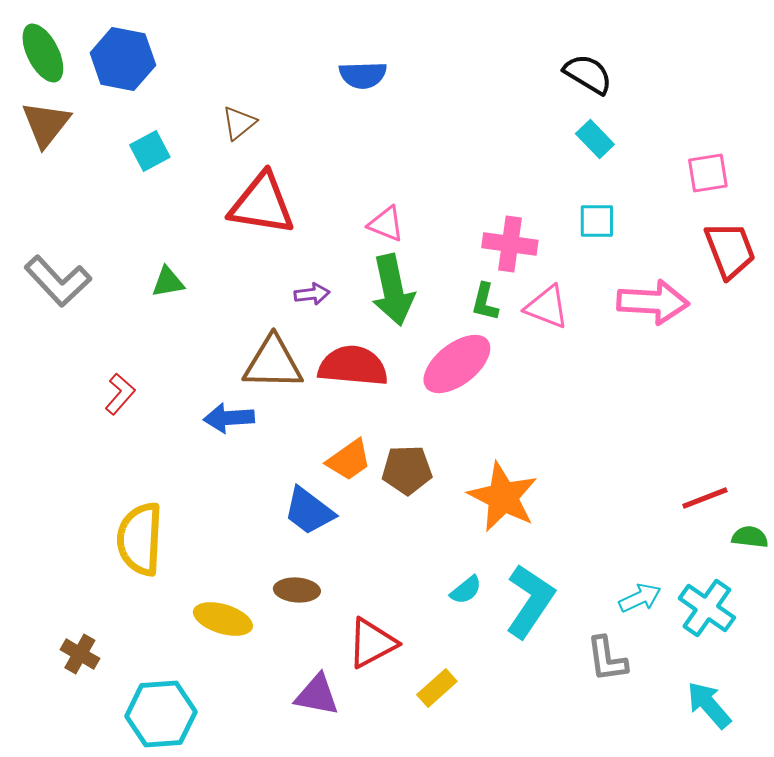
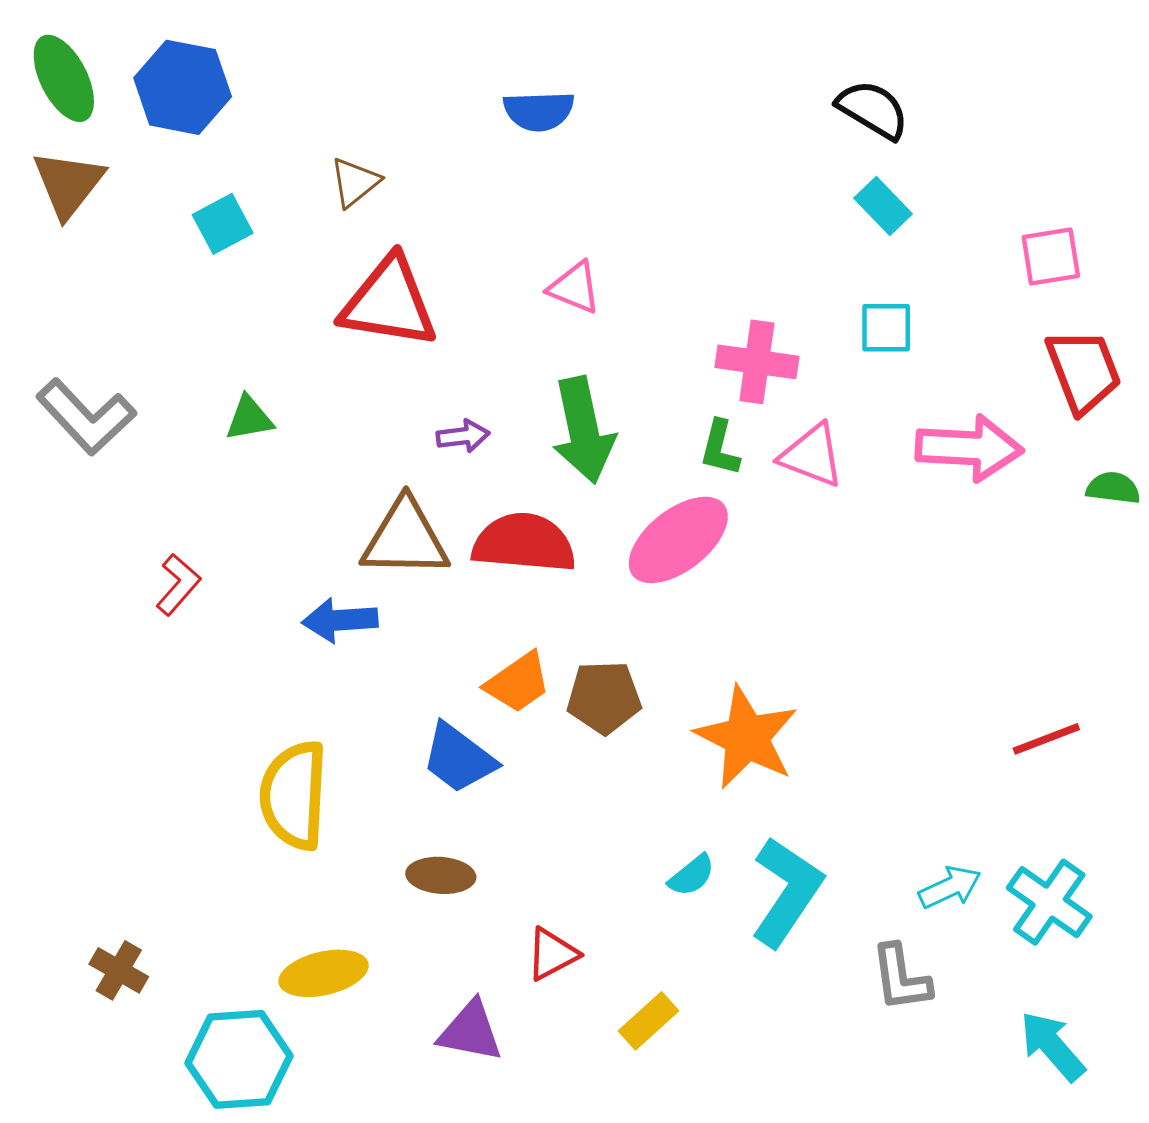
pink triangle: (386, 224) -> (574, 288), moved
green semicircle: (750, 537) -> (1113, 488), moved
yellow semicircle: (140, 539) -> (294, 795), moved
yellow ellipse: (223, 619) -> (324, 973), moved, turned -30
red triangle: (372, 643) -> (552, 954), size x0.7

